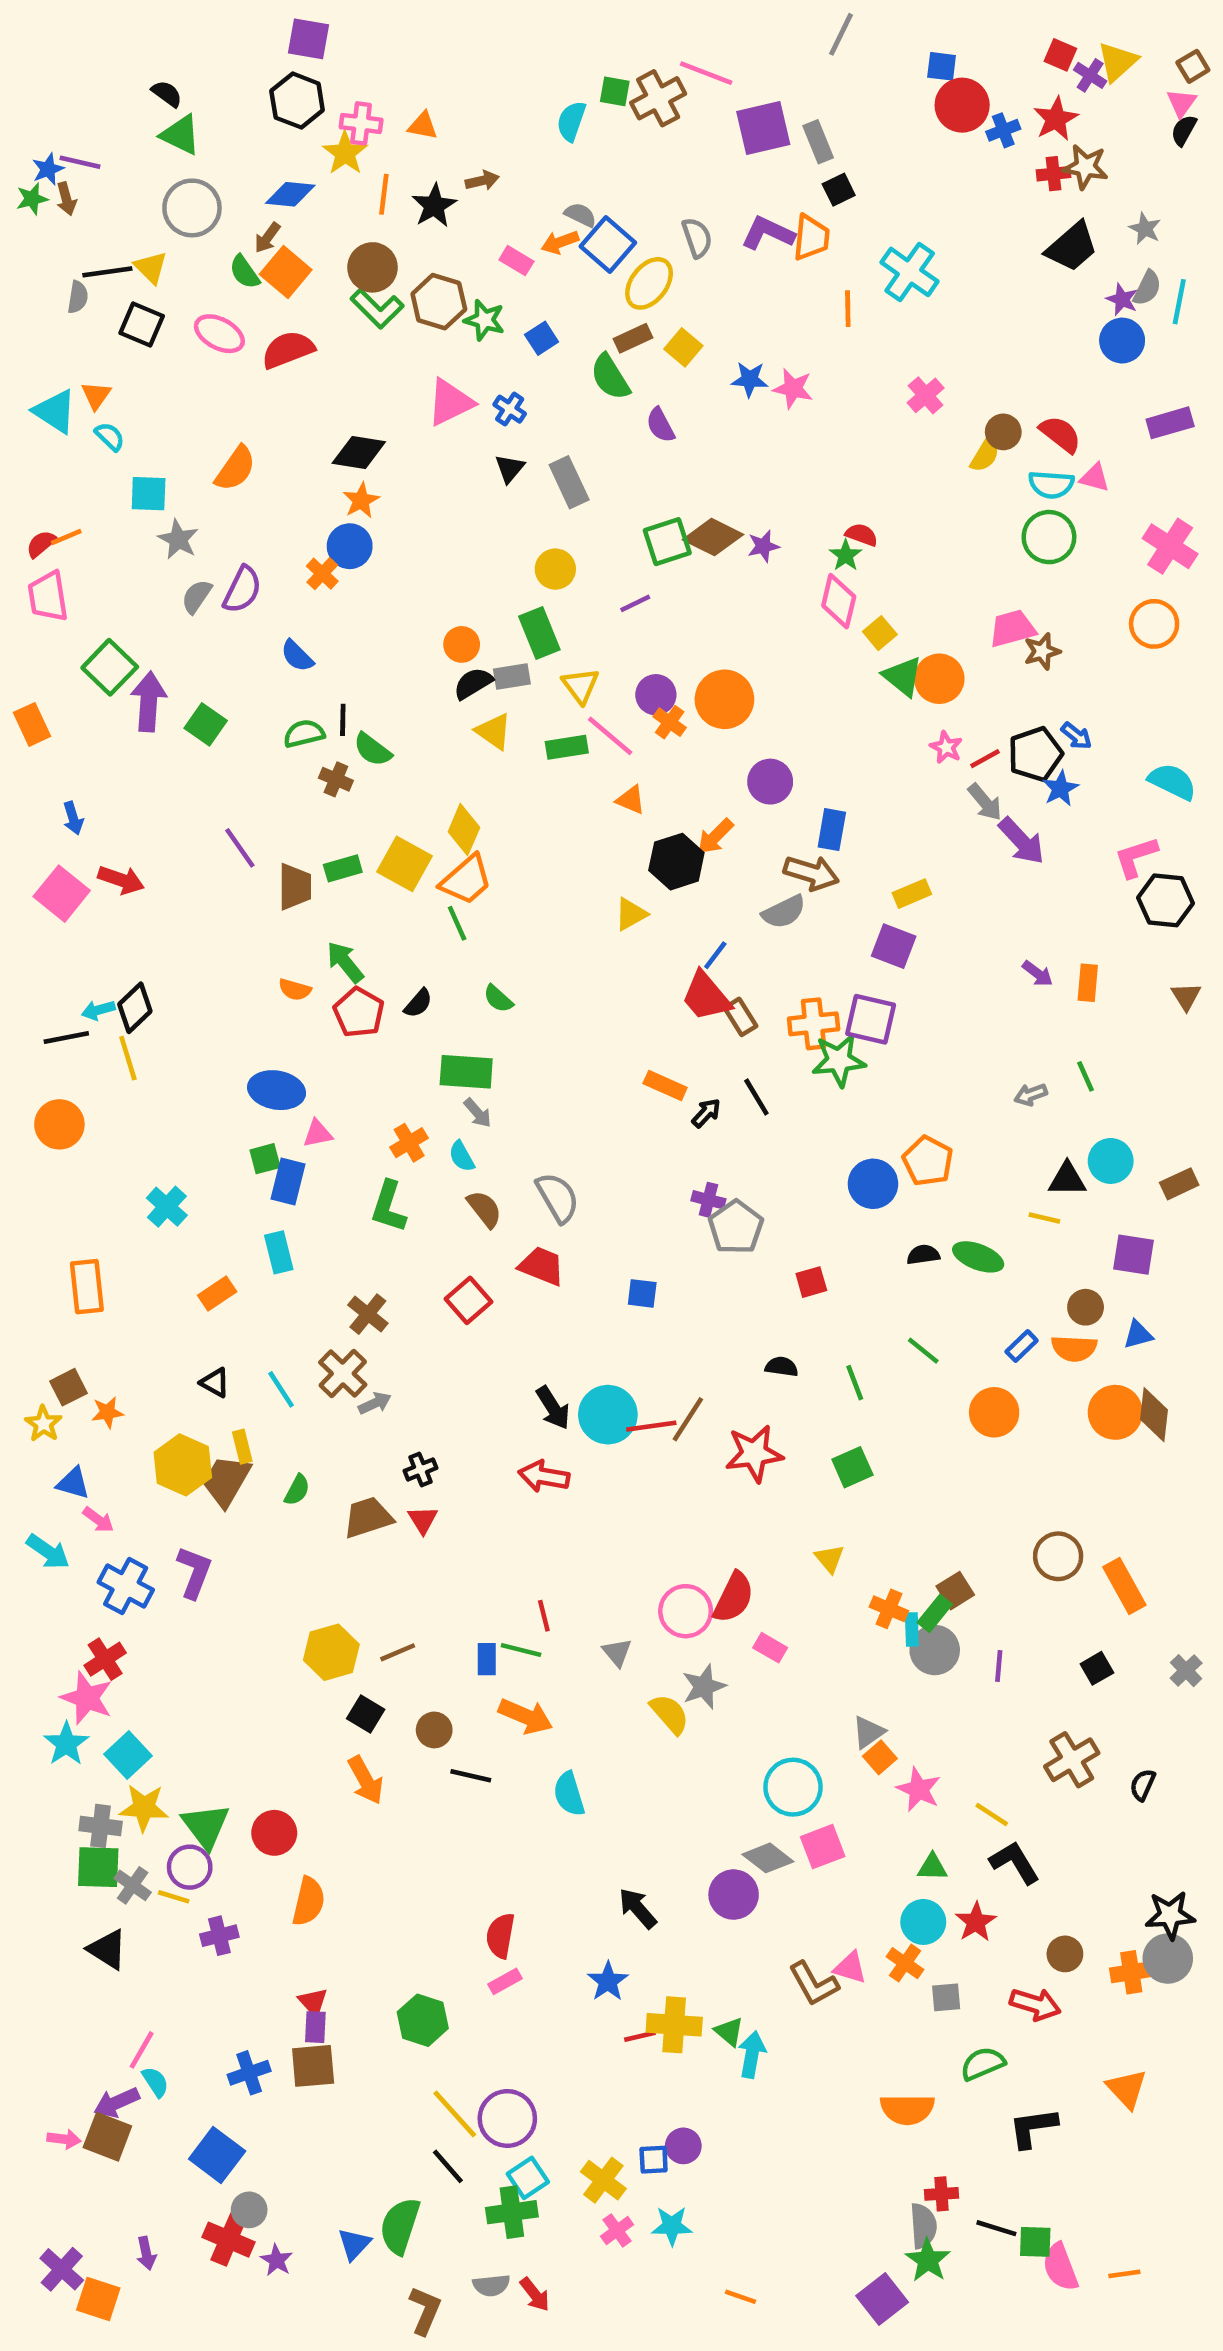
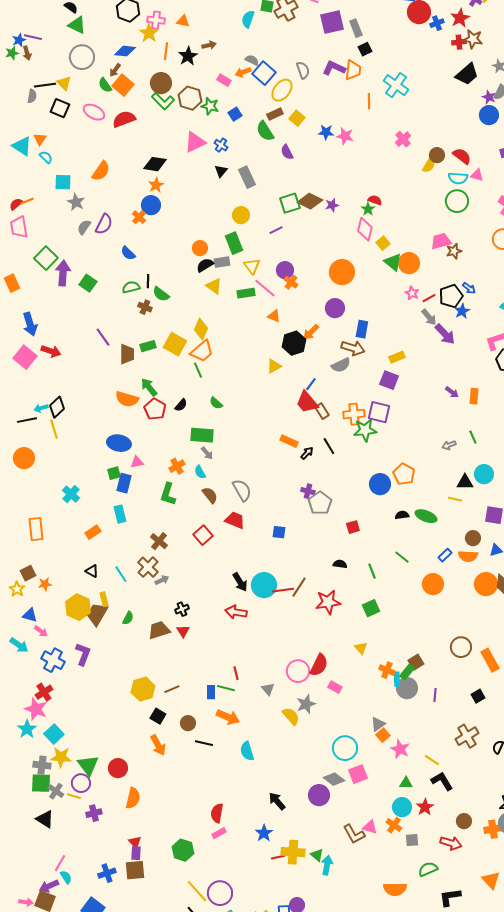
orange circle: (724, 699) -> (342, 272), moved
blue arrow: (73, 818) -> (30, 324), size x1.6
orange semicircle: (295, 990) -> (127, 399), size x1.6

